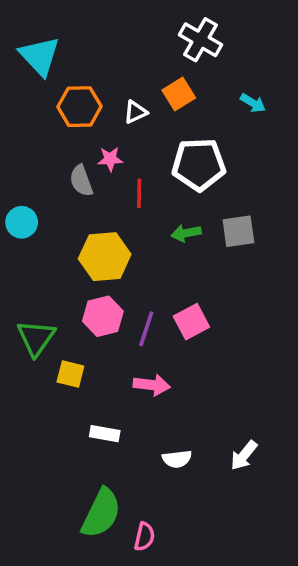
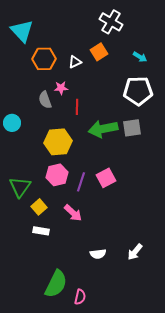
white pentagon: (199, 164) -> (138, 91), moved
green arrow: (186, 233) -> (103, 129), size x1.8
yellow square: (70, 374) -> (39, 207), turned 35
pink arrow: (152, 385) -> (73, 213), moved, turned 36
white rectangle: (105, 434) -> (41, 231), moved

